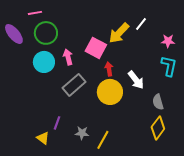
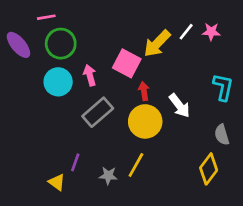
pink star: (168, 41) -> (211, 32), moved
gray semicircle: (158, 102) -> (222, 135), moved
yellow line: (103, 140) -> (136, 165), moved

